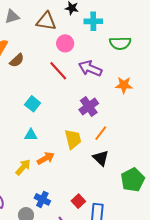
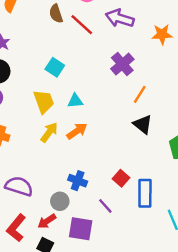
brown semicircle: (17, 60) -> (56, 14), moved, turned 119
cyan triangle: (31, 135) -> (75, 101), moved
yellow trapezoid: (73, 139) -> (44, 102), moved
yellow arrow: (23, 167) -> (49, 132), moved

